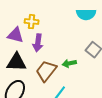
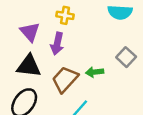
yellow cross: (32, 22) -> (65, 15), moved
purple triangle: (15, 35) -> (30, 32), turned 30

